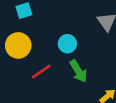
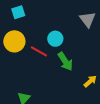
red line: (41, 72) -> (39, 51), moved, turned 66

